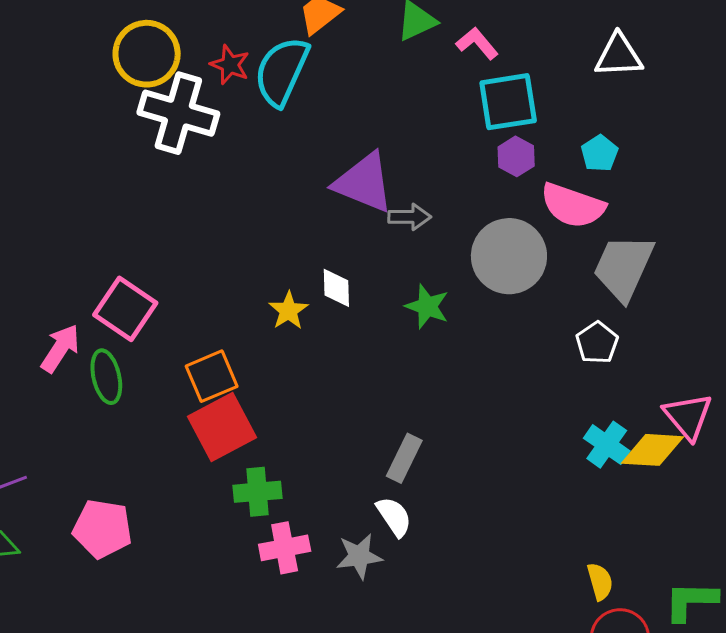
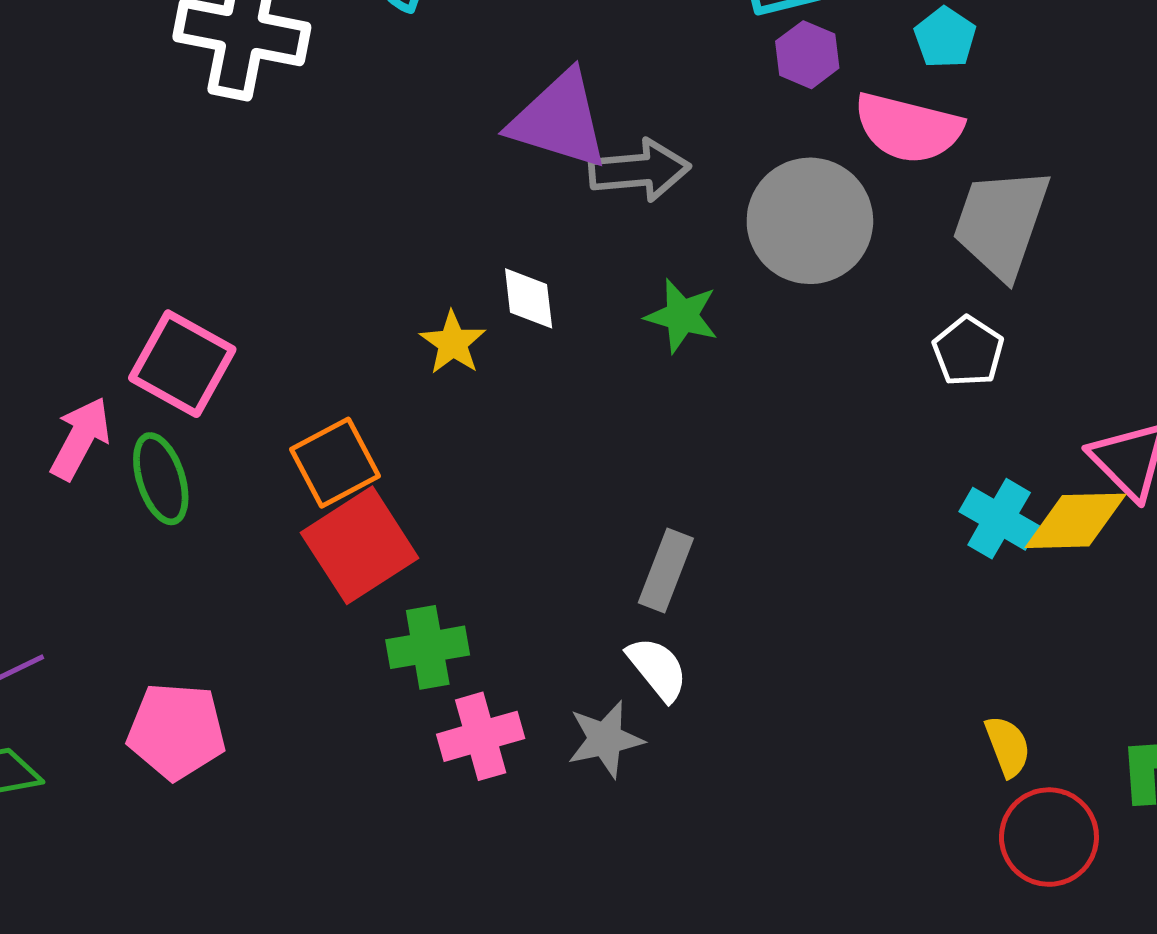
gray arrow: (410, 217) -> (640, 170), size x1.4

